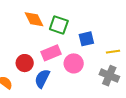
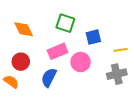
orange diamond: (34, 19) -> (24, 29), moved
red circle: (25, 63) -> (21, 62), moved
gray cross: (109, 76) -> (117, 74), turned -36

